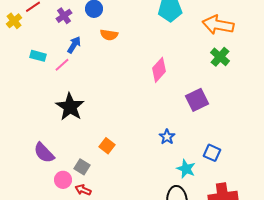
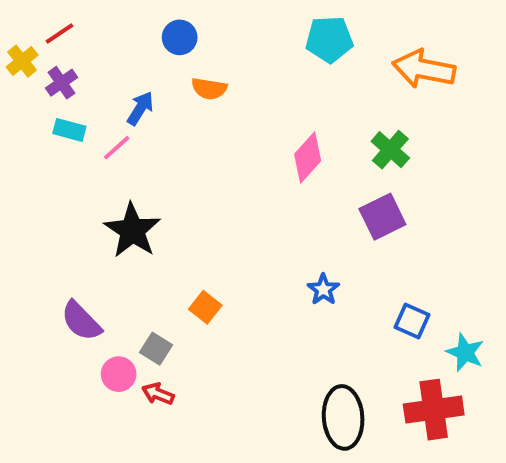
purple cross: (64, 16) -> (61, 83), moved
green cross: (220, 57) -> (390, 150), moved
cyan star: (186, 169) -> (465, 352), moved

